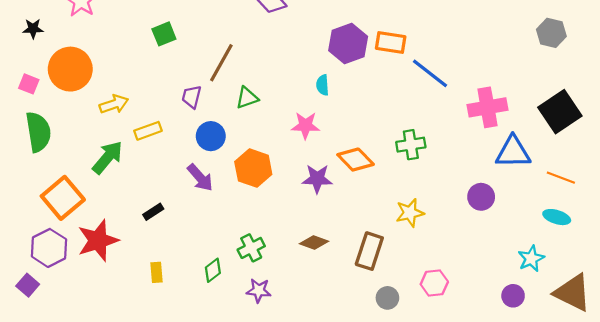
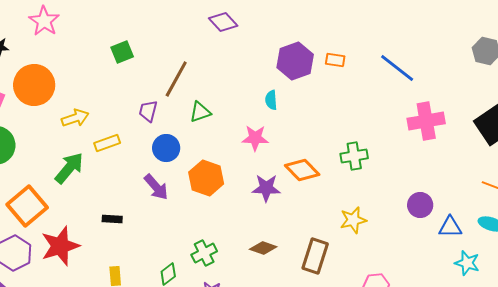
orange rectangle: (391, 42) -> (335, 60), size x0.7
blue line: (430, 73) -> (397, 68), moved
blue triangle: (513, 152) -> (450, 227), moved, size x0.7
black rectangle: (153, 212) -> (112, 219), turned 36
cyan star: (531, 259) -> (467, 263), turned -30

